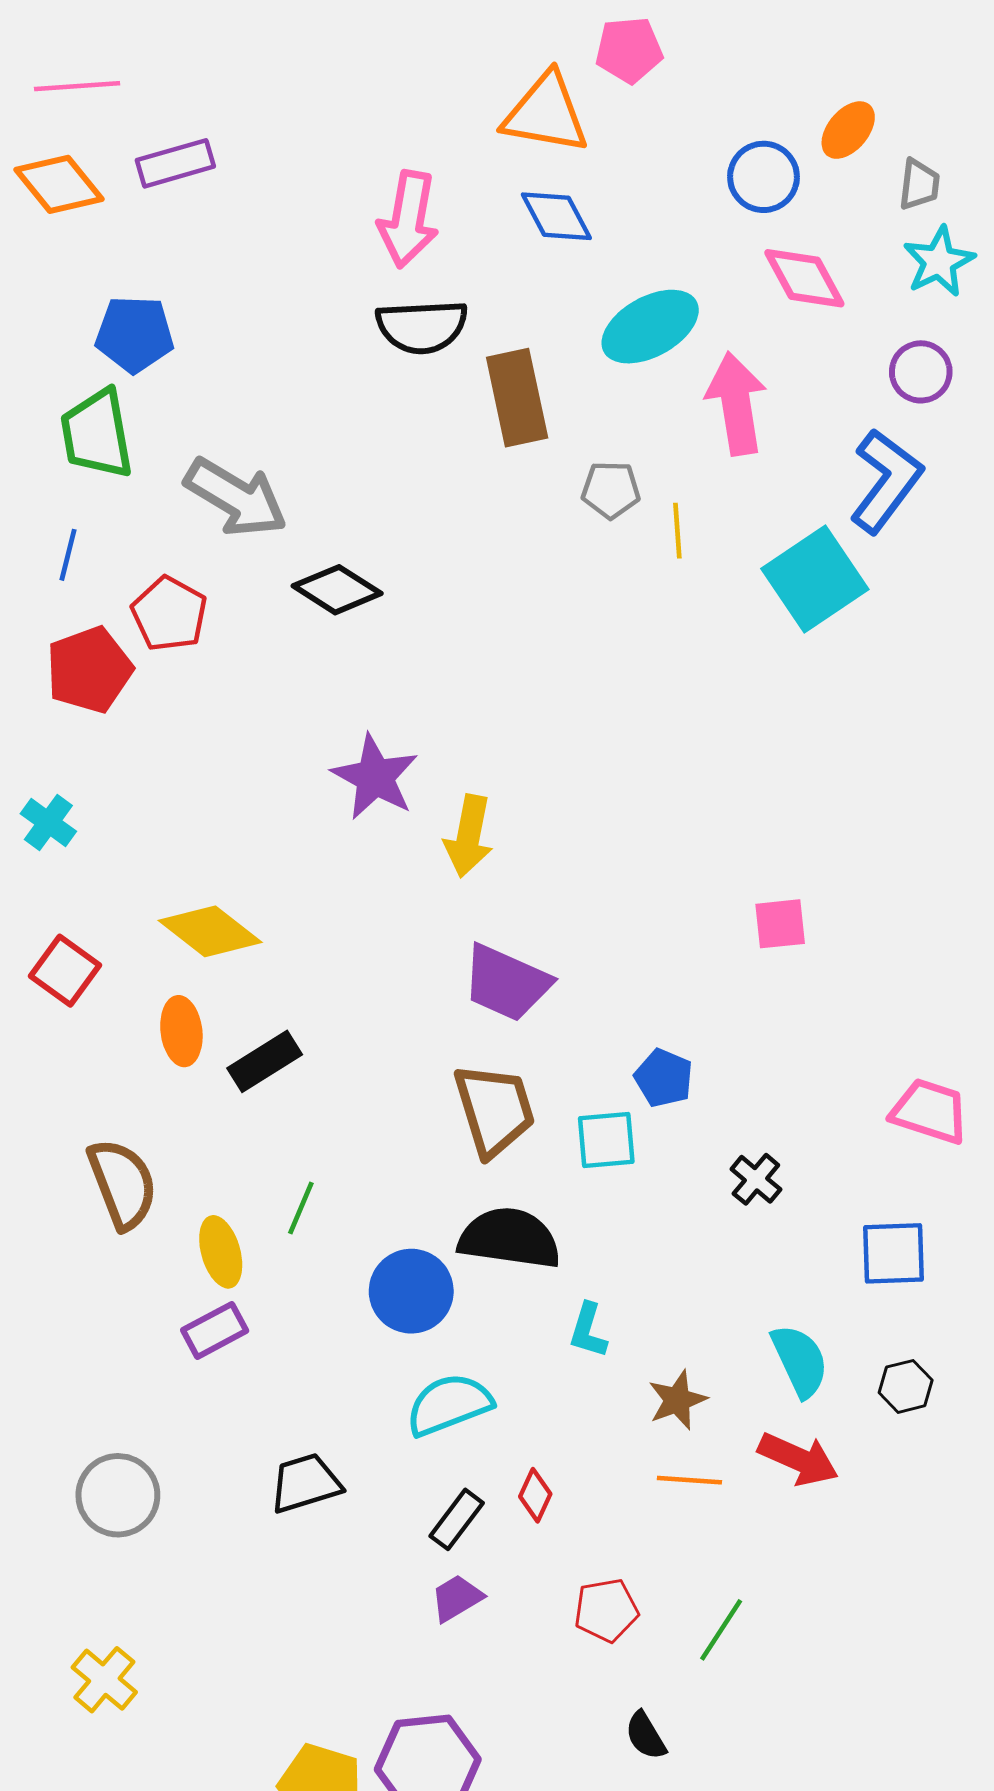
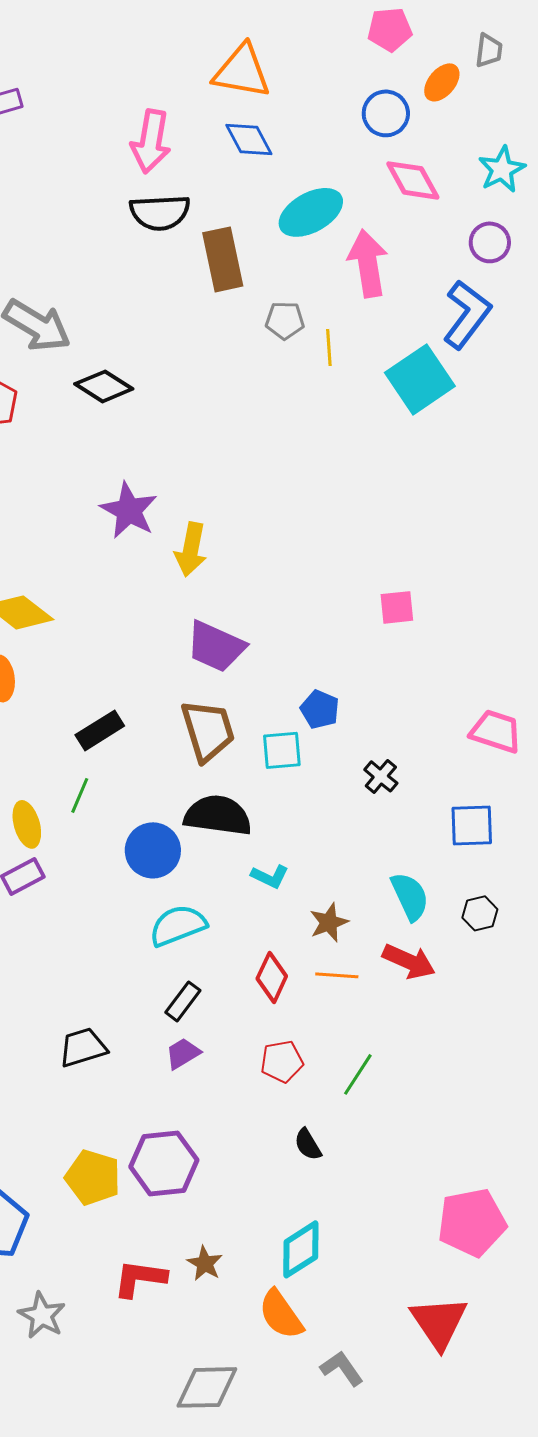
pink pentagon: (629, 50) -> (390, 29), moved
gray trapezoid: (919, 184) -> (489, 50), moved
black rectangle: (265, 1061) -> (100, 730), moved
cyan L-shape: (588, 1330) -> (270, 876), turned -81
black trapezoid: (305, 1483) -> (83, 1047), moved
red diamond: (535, 1495) -> (272, 977), moved, size x1.4

